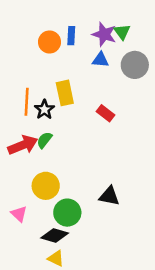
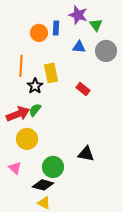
purple star: (104, 34) -> (78, 15), moved
orange line: (27, 102) -> (21, 66), moved
yellow circle: (46, 186) -> (27, 139), moved

